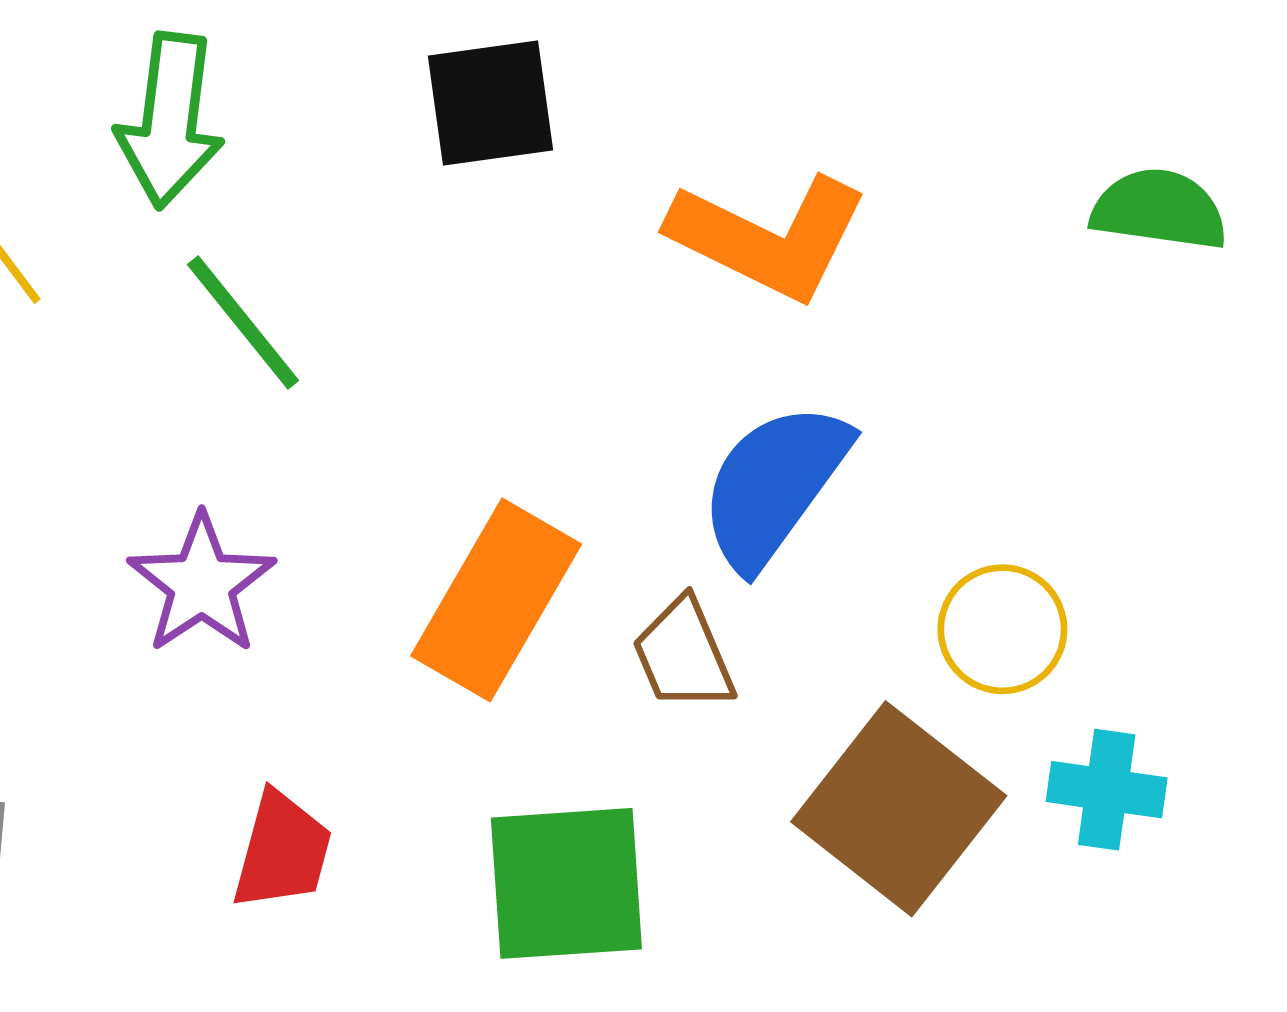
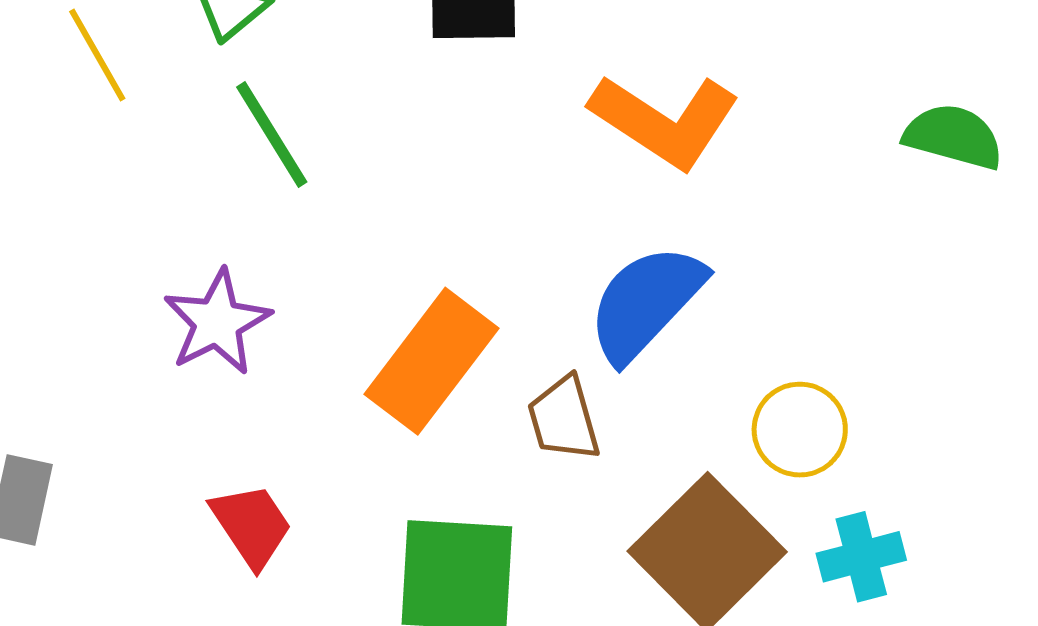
cyan cross: (1107, 790) -> (861, 557), turned -30
red trapezoid: (282, 851) -> (252, 525), turned -56

